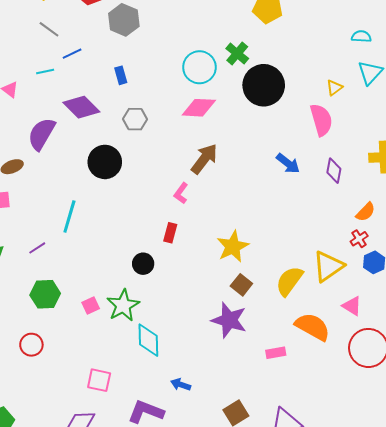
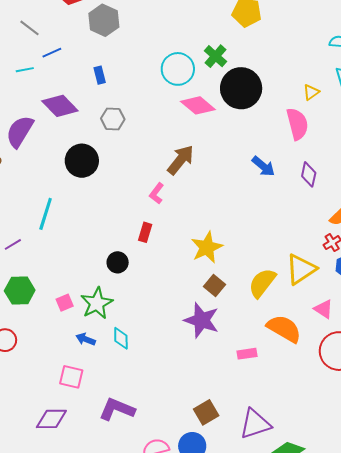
pink diamond: (199, 108) -> (198, 105), moved, turned 36
cyan diamond: (148, 340) -> (121, 338), size x0.7
blue arrow: (181, 385) -> (86, 339), moved

